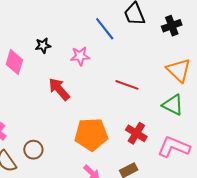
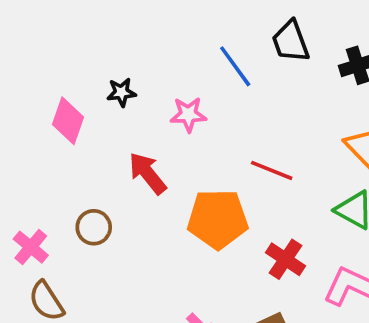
orange pentagon: (91, 134) -> (218, 219), moved
brown circle: (33, 150) -> (94, 227), moved

